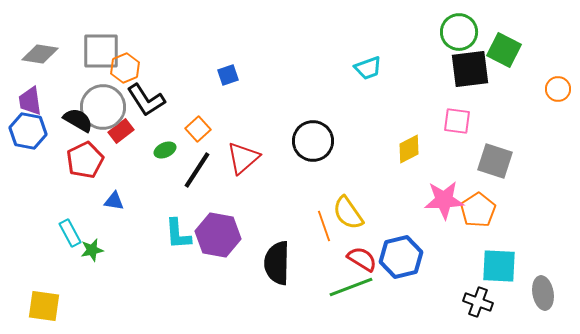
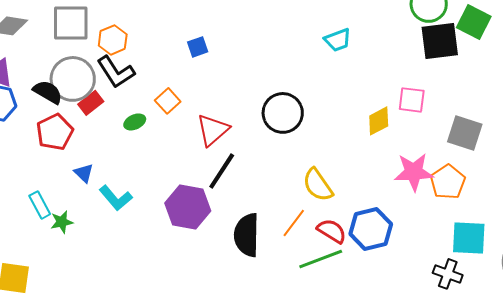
orange hexagon: (125, 68) -> (113, 40), moved
pink square: (457, 121) -> (412, 100), moved
black line: (197, 170) -> (222, 171), moved
blue triangle: (114, 201) -> (84, 173), turned 35
orange line: (324, 226) -> (294, 223), moved, turned 56
cyan L-shape: (178, 234) -> (116, 198), moved, turned -36

